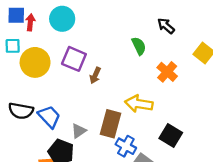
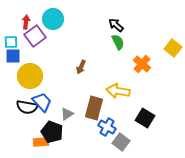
blue square: (16, 15) -> (13, 56), moved
black arrow: (166, 26) -> (116, 25), moved
purple square: (74, 59) -> (35, 36), moved, turned 30
yellow circle: (35, 62) -> (30, 76), moved
black semicircle: (21, 111) -> (27, 107), moved

